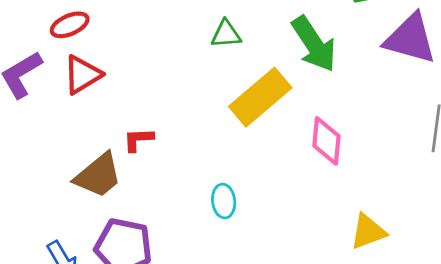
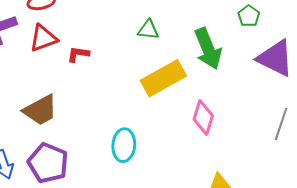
red L-shape: (138, 140) -> (78, 54), moved
cyan ellipse: (224, 201) -> (124, 145), size x1.4

